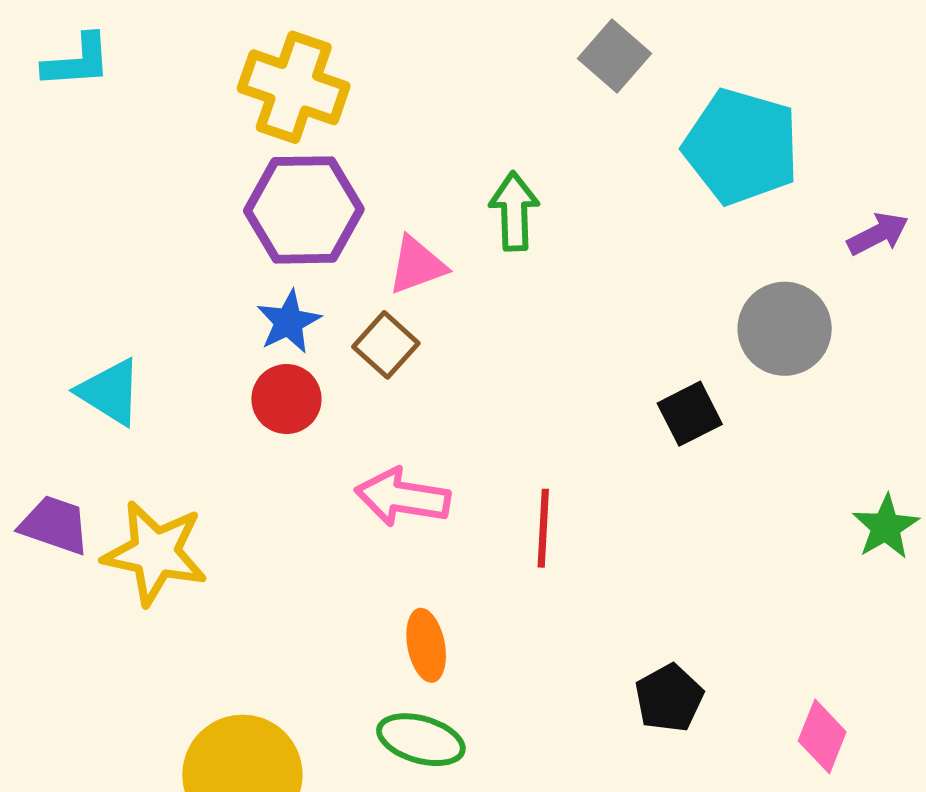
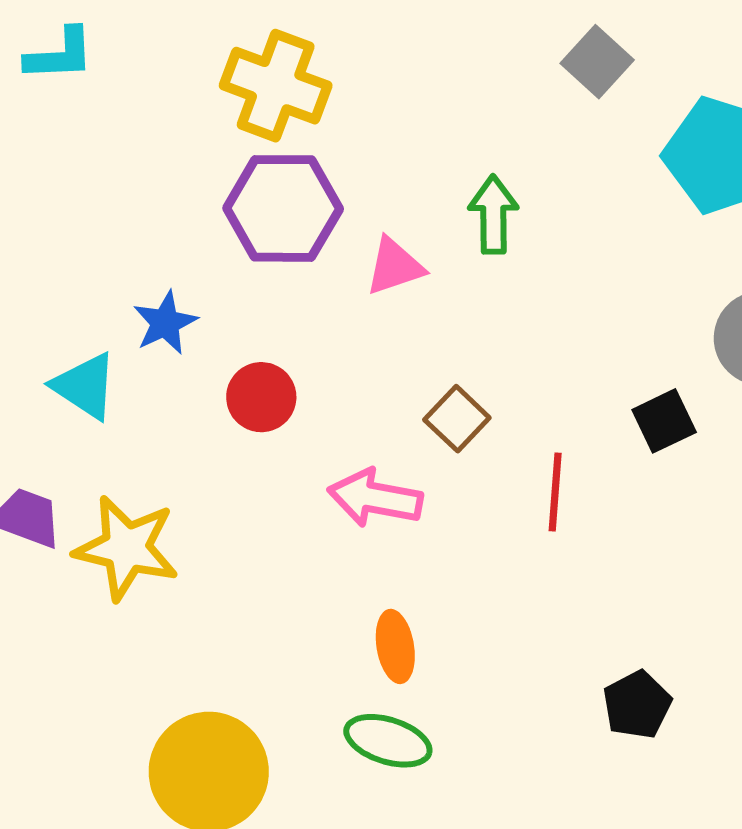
blue star: (289, 322) -> (165, 323), moved
brown square: (386, 345) -> (457, 419), moved
red line: (543, 528) -> (555, 492), moved

